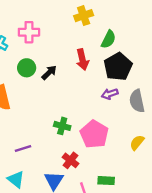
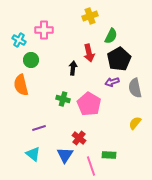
green circle: (27, 68) -> (31, 60), moved
black arrow: (49, 73) -> (73, 68), moved, turned -40
green cross: (62, 126) -> (63, 99), moved
pink pentagon: (94, 134) -> (89, 104), moved

